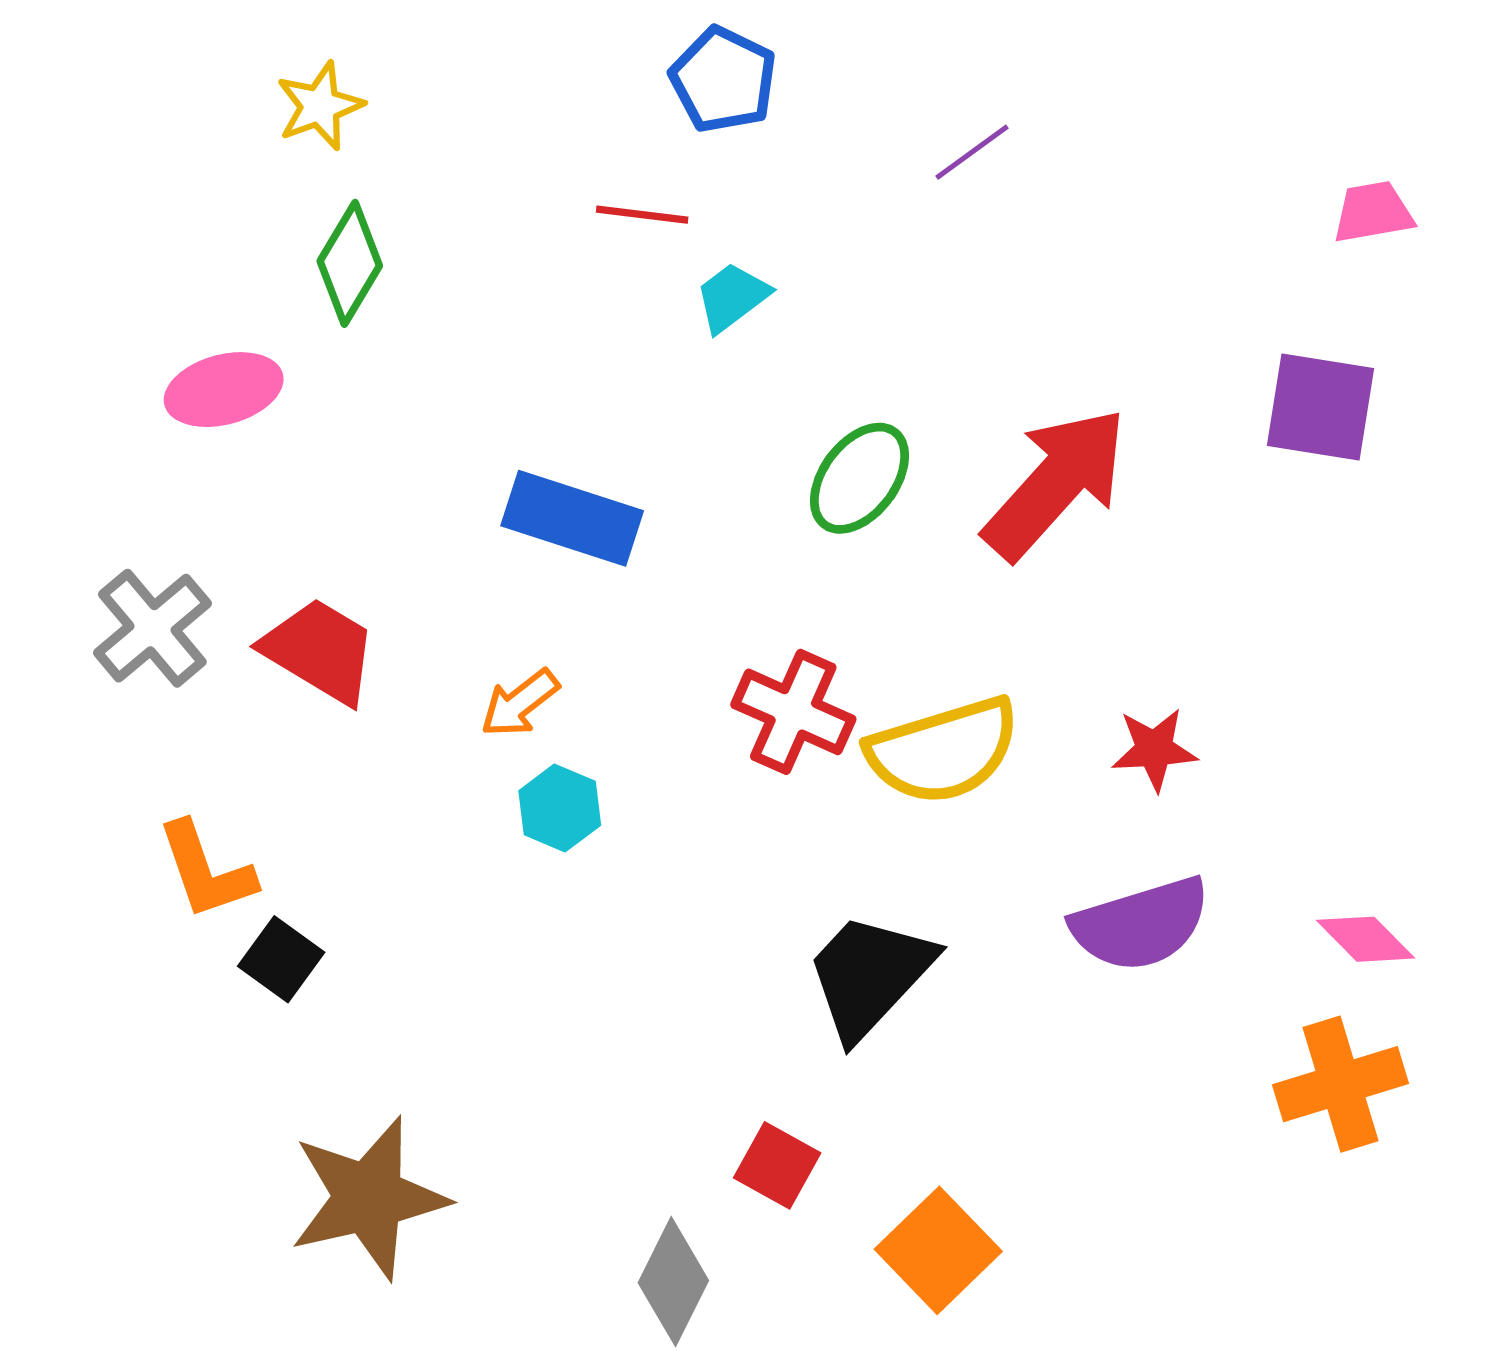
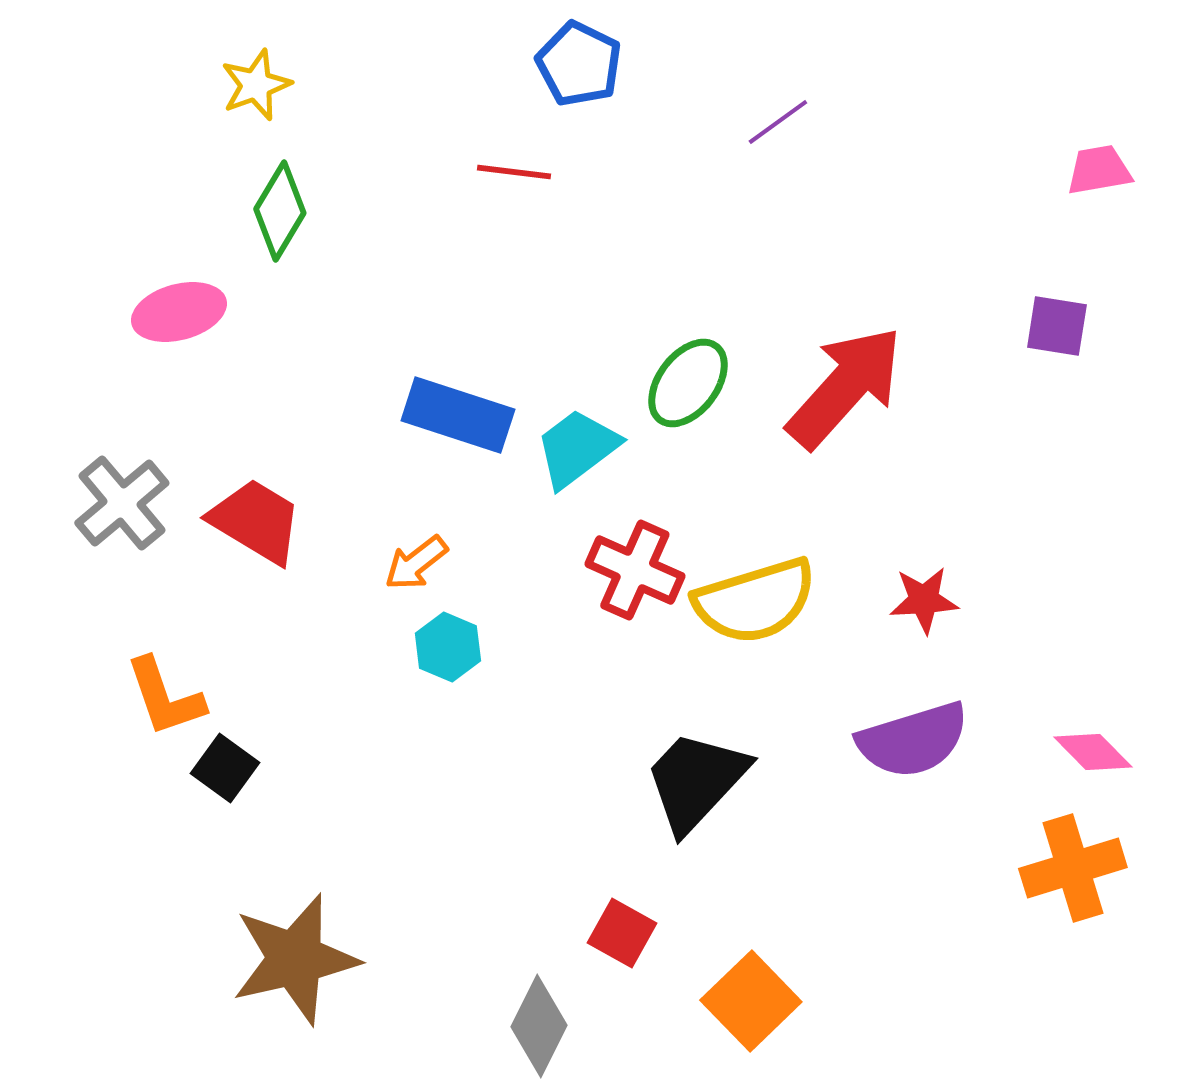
cyan trapezoid: (732, 297) -> (577, 448), moved, size x1.4
purple square: (1321, 407) -> (1057, 326), size x0.7

